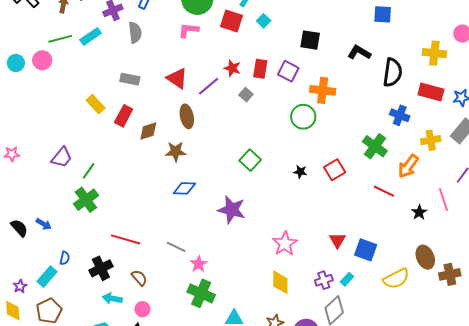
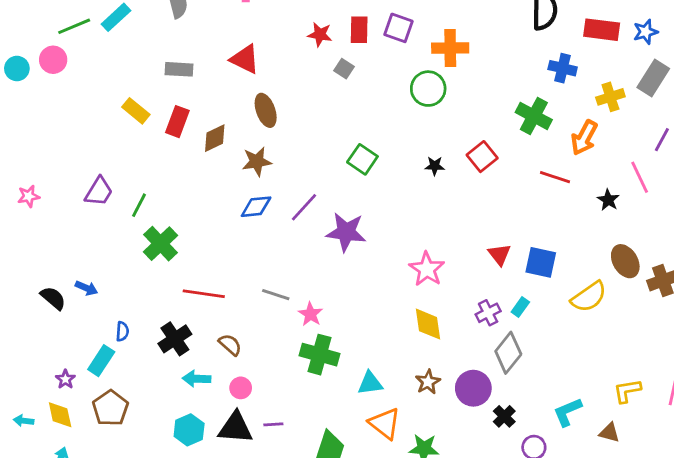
purple line: (209, 86) -> (304, 207), moved
blue diamond: (184, 188) -> (256, 207), moved
green cross: (86, 200) -> (161, 244), moved

